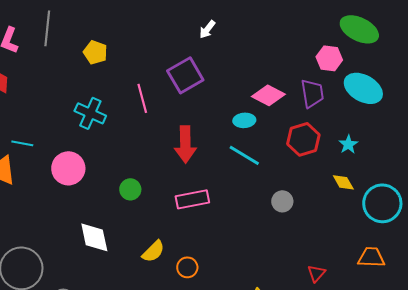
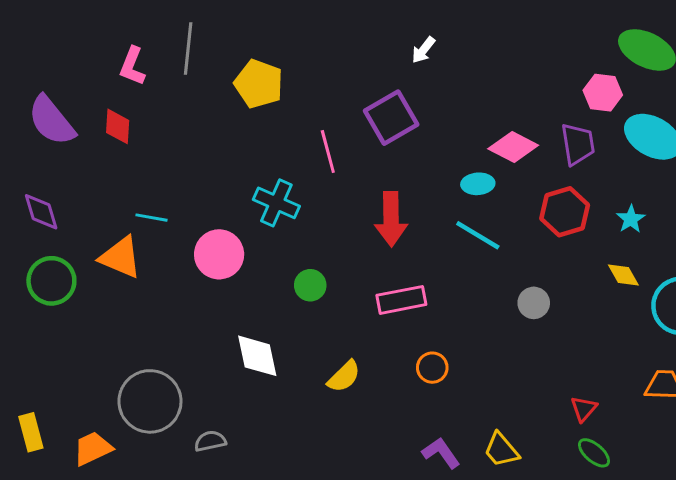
yellow pentagon: (95, 52) -> (259, 84), size x1.4
cyan cross: (90, 113) -> (276, 203), moved
orange circle: (187, 267) -> (432, 368), moved

